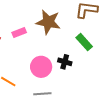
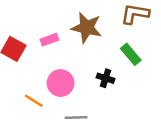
pink circle: (41, 67) -> (60, 83), moved

